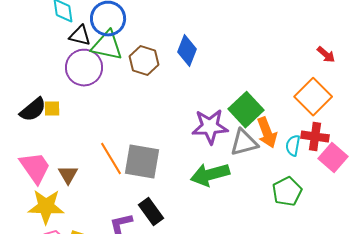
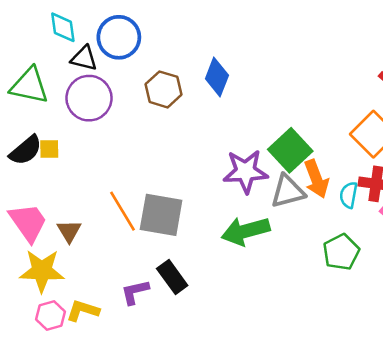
green triangle: (107, 46) -> (29, 86), moved

